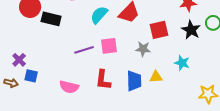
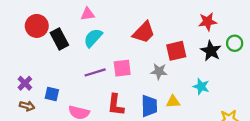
cyan semicircle: (99, 15) -> (93, 38), moved
black rectangle: (51, 19) -> (59, 39), turned 48
blue square: (31, 76) -> (52, 94), moved
brown arrow: (11, 83) -> (27, 106), moved

